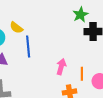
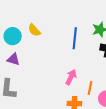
blue line: (28, 47) -> (75, 38), moved

